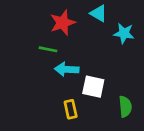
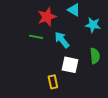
cyan arrow: (67, 69) -> (62, 40), moved, turned 48
green semicircle: (125, 107) -> (95, 56), moved

